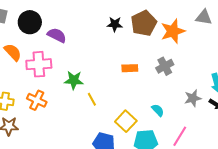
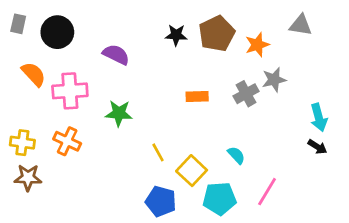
orange star: (173, 31) -> (257, 45), size x0.7
purple semicircle: (57, 35) -> (116, 55), moved
gray star: (193, 98) -> (274, 80), moved
yellow line: (92, 99) -> (158, 152), moved

